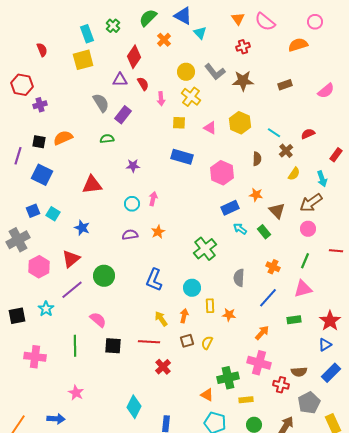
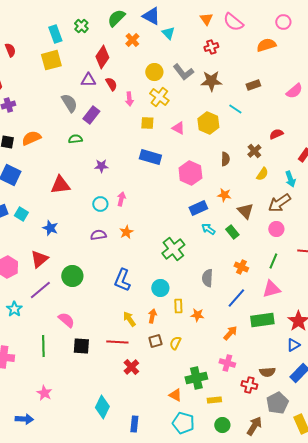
cyan line: (274, 133) -> (235, 109), moved
green rectangle: (294, 320) -> (262, 320), size x1.6
pink cross: (259, 363) -> (227, 363), size x0.7

